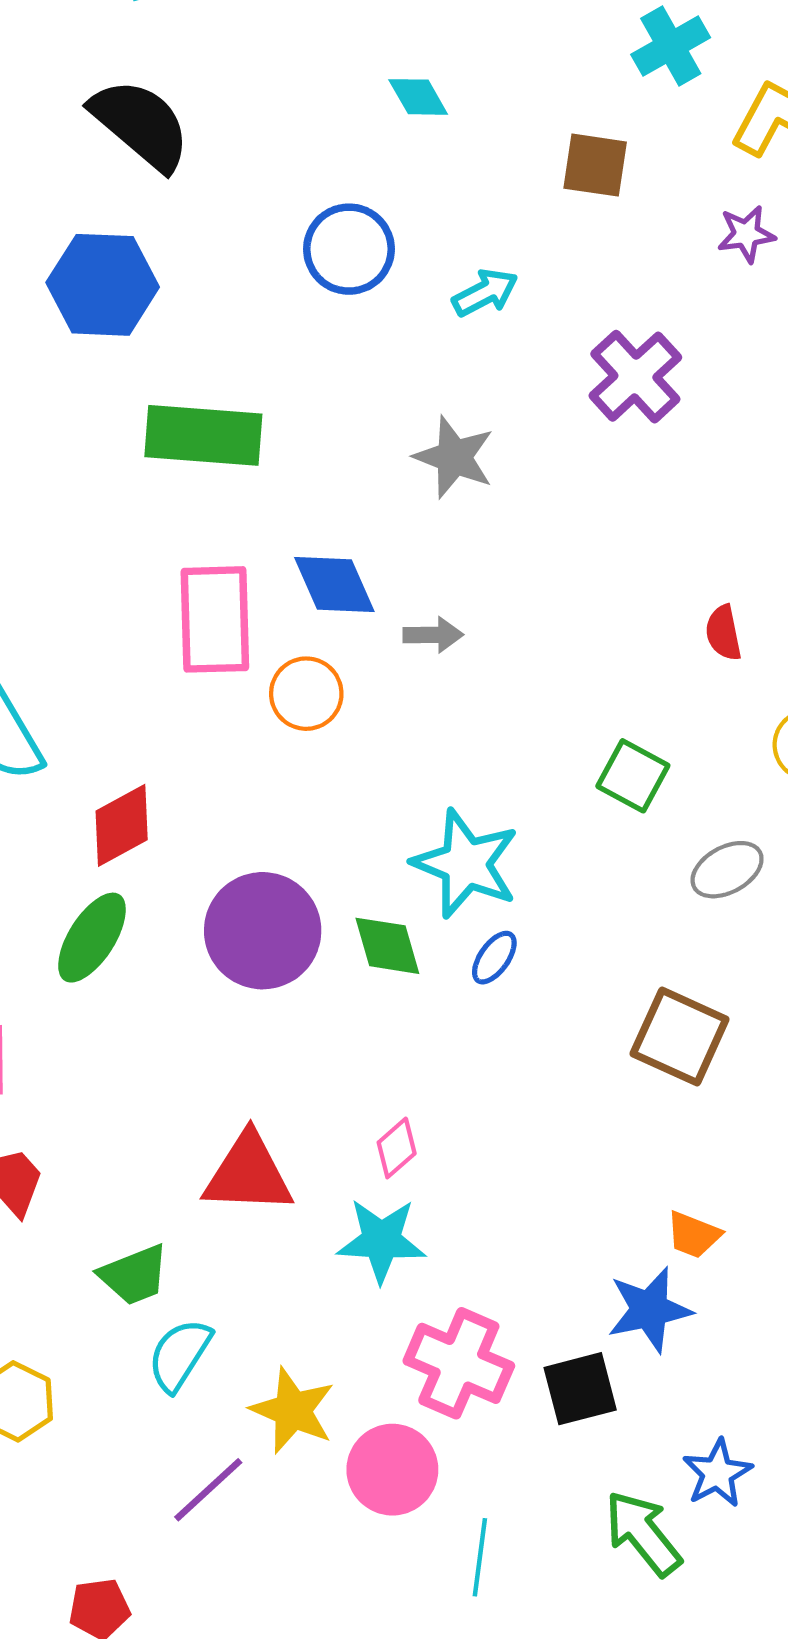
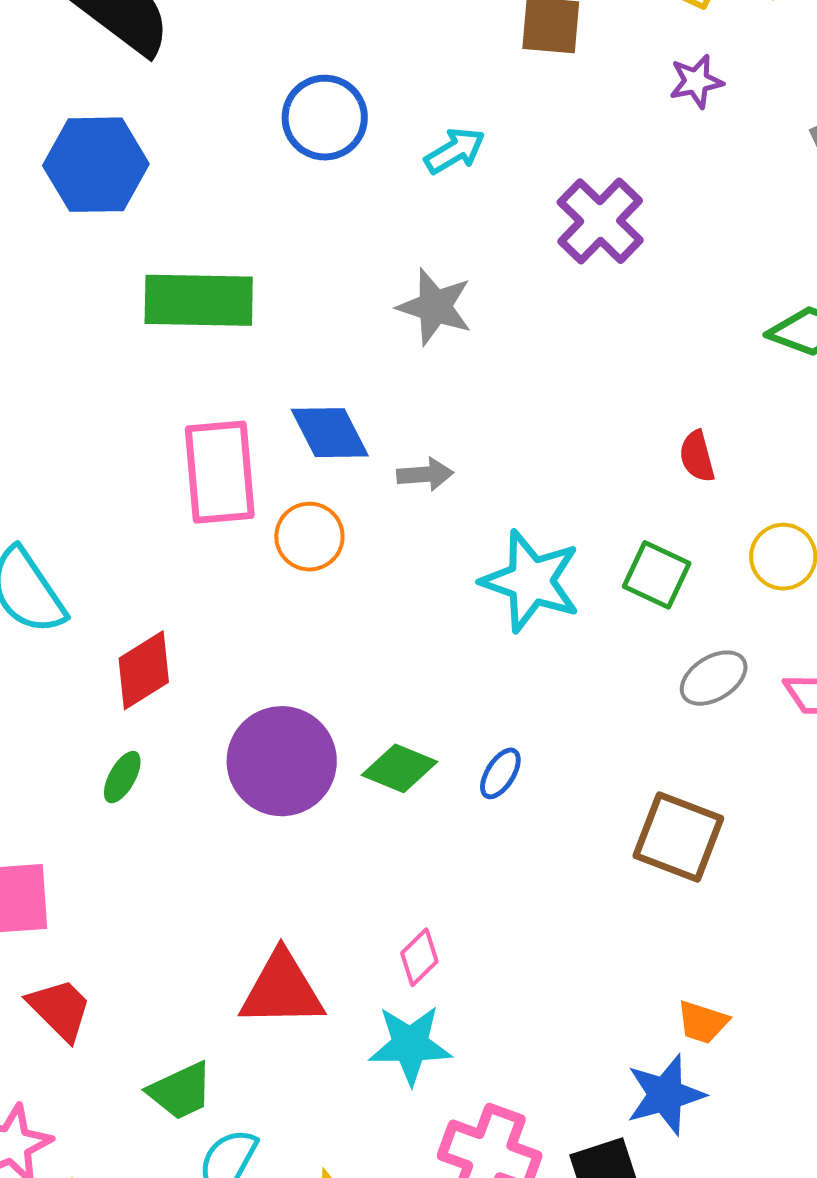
green square: (633, 776) -> (657, 575), moved
cyan star: (466, 864) -> (531, 581), moved
green ellipse: (92, 938) -> (122, 777), size x0.6
green diamond: (387, 946) -> (400, 768), turned -48

